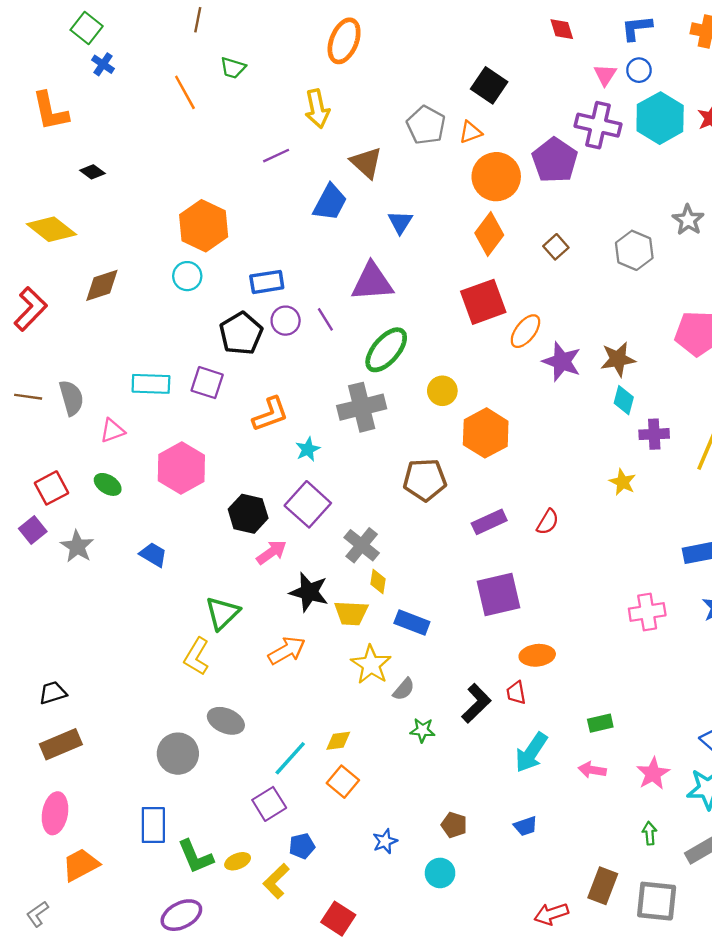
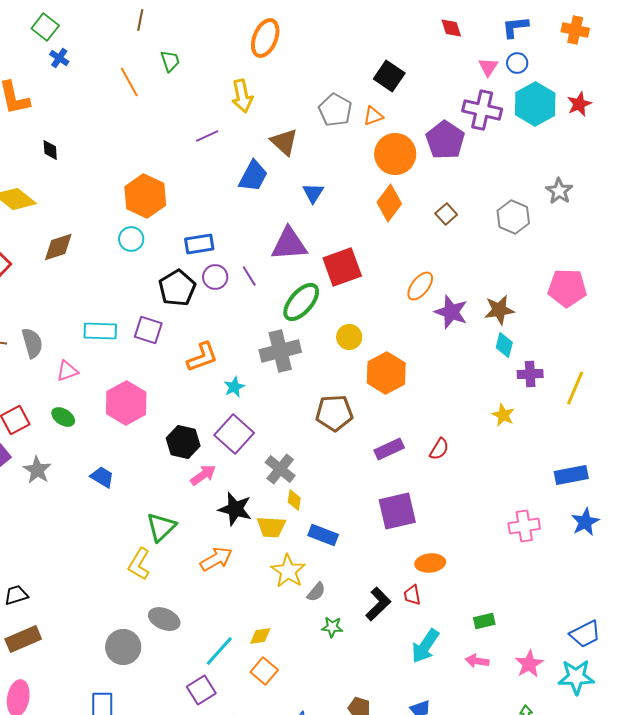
green trapezoid: (233, 68) -> (170, 61), turned -125
black diamond: (92, 172) -> (50, 150), turned 50
red square: (483, 302) -> (342, 267), moved

